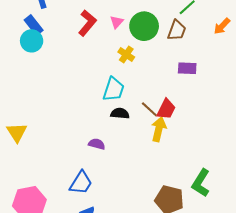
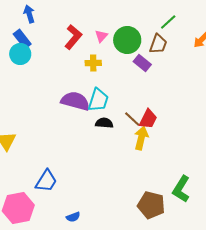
yellow cross: (126, 55) -> (93, 63), moved, turned -35
purple rectangle: (187, 68) -> (142, 63), moved, turned 36
purple semicircle: (97, 144) -> (75, 101), moved, size x1.8
blue trapezoid: (81, 183) -> (46, 181), moved

